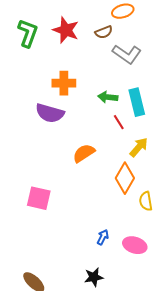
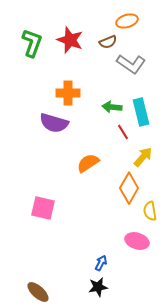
blue arrow: (103, 237) -> (101, 263), moved
pink ellipse: (135, 245) -> (137, 241), moved

